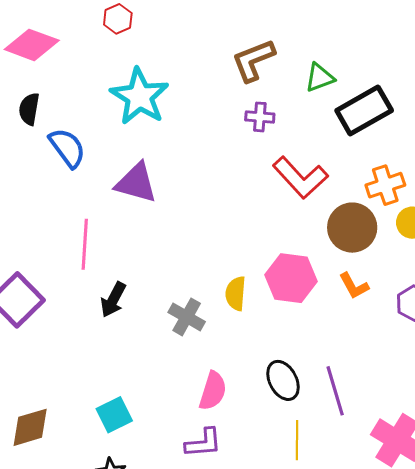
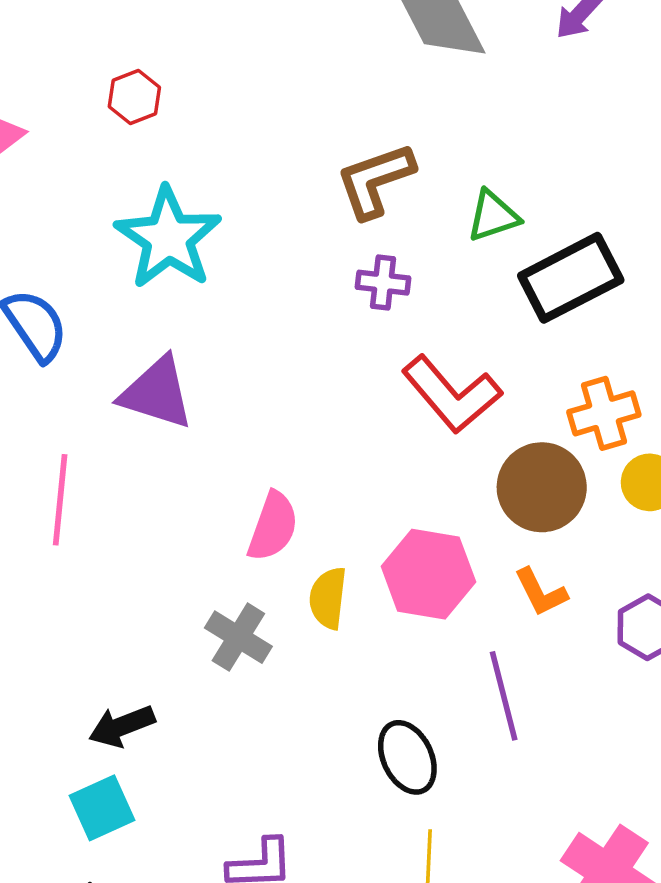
black arrow: (113, 300) -> (122, 726), moved, turned 39
pink semicircle: (213, 391) -> (273, 526), moved
purple line: (335, 391) -> (504, 696), moved

